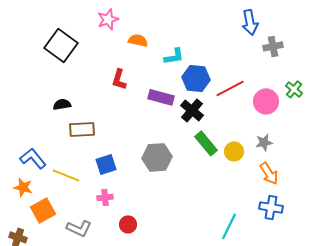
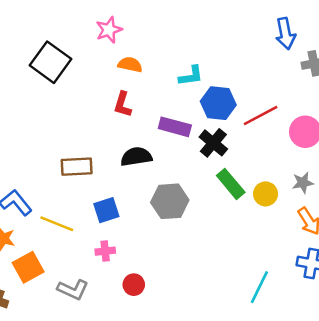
orange semicircle: (138, 40) -> (130, 65), moved
black semicircle: (62, 104) -> (136, 157), moved, size x1.4

